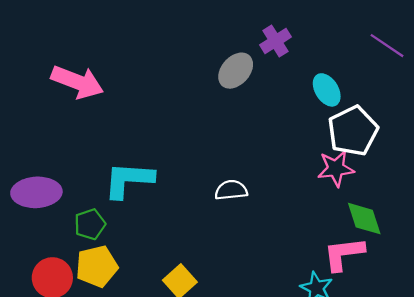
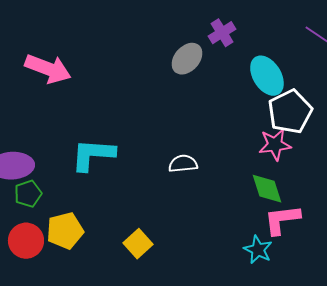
cyan ellipse: (327, 90) -> (267, 76), size x1.4
green diamond: (364, 219) -> (267, 189), moved
green pentagon: (90, 224) -> (28, 194), moved

